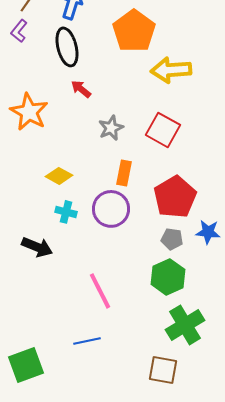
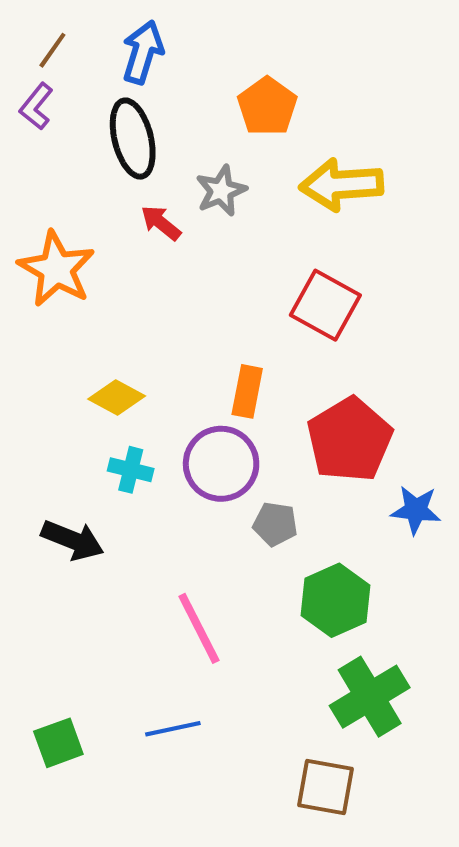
orange pentagon: (134, 31) -> (267, 106), size x0.7
gray star: (111, 128) -> (221, 191), moved
gray pentagon: (172, 239) -> (275, 524), moved
green square: (26, 365) -> (58, 743), moved, size x0.7

